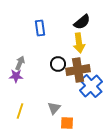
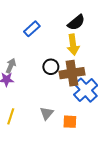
blue rectangle: (40, 28) -> (32, 29), turned 56
orange square: (67, 123) -> (70, 122), moved

